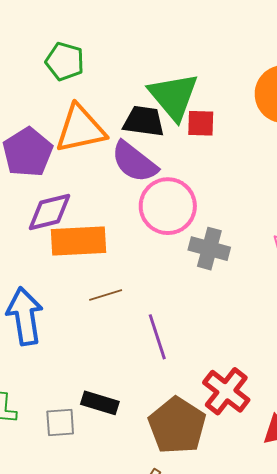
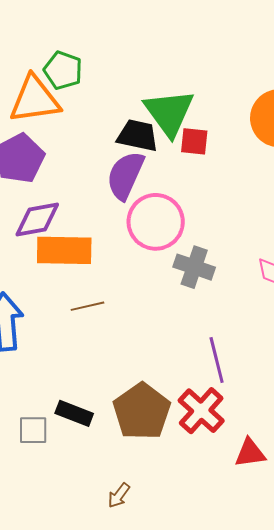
orange triangle: (80, 129) -> (35, 100), moved
purple semicircle: (134, 162) -> (125, 175), turned 72
purple line: (157, 337) -> (217, 360), moved
brown pentagon: (177, 426) -> (142, 411), moved

